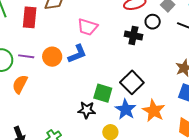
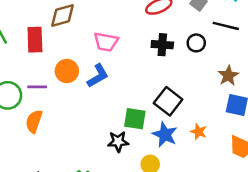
black circle: (153, 22) -> (196, 43), moved
orange circle: (52, 57) -> (67, 71), moved
orange star: (154, 111) -> (199, 132), size x0.6

